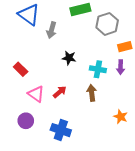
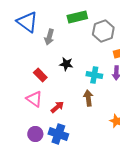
red rectangle: (21, 69) -> (40, 75), moved
red arrow: (60, 92) -> (57, 107), moved
purple circle: (26, 121) -> (35, 134), moved

